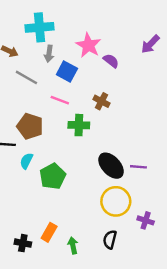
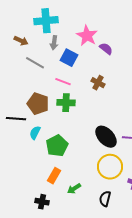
green cross: (79, 125) -> (66, 103), moved
orange rectangle: (49, 232) -> (54, 176), moved
black cross: (23, 243) -> (42, 202), moved
green arrow: (73, 245) -> (74, 189), moved, turned -112

